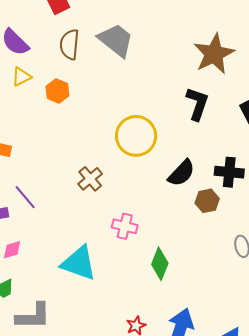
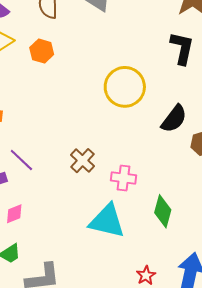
brown cross: (90, 179) -> (82, 161), moved
cyan triangle: (79, 263) -> (107, 221), moved

